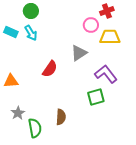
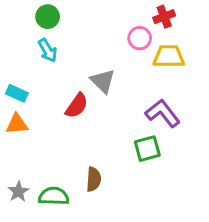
cyan rectangle: (11, 32) -> (17, 93), moved
gray triangle: (79, 53) -> (103, 81), moved, turned -42
gray star: (18, 113) -> (18, 192), moved
green semicircle: (35, 128) -> (54, 196), turned -78

